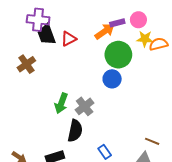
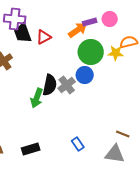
yellow star: (145, 39) -> (116, 53), moved
gray cross: (85, 106) -> (67, 85), moved
black semicircle: (75, 131) -> (50, 85), moved

